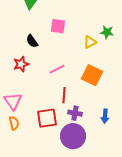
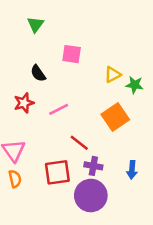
green star: (107, 32) -> (135, 85), moved
pink line: (57, 69) -> (59, 109), moved
orange square: (92, 75) -> (115, 117), turned 30
red line: (64, 95) -> (79, 143), turned -56

